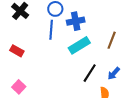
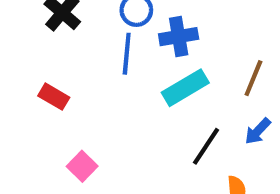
blue arrow: (114, 73) -> (258, 131), moved
pink square: (19, 87) -> (82, 166), moved

